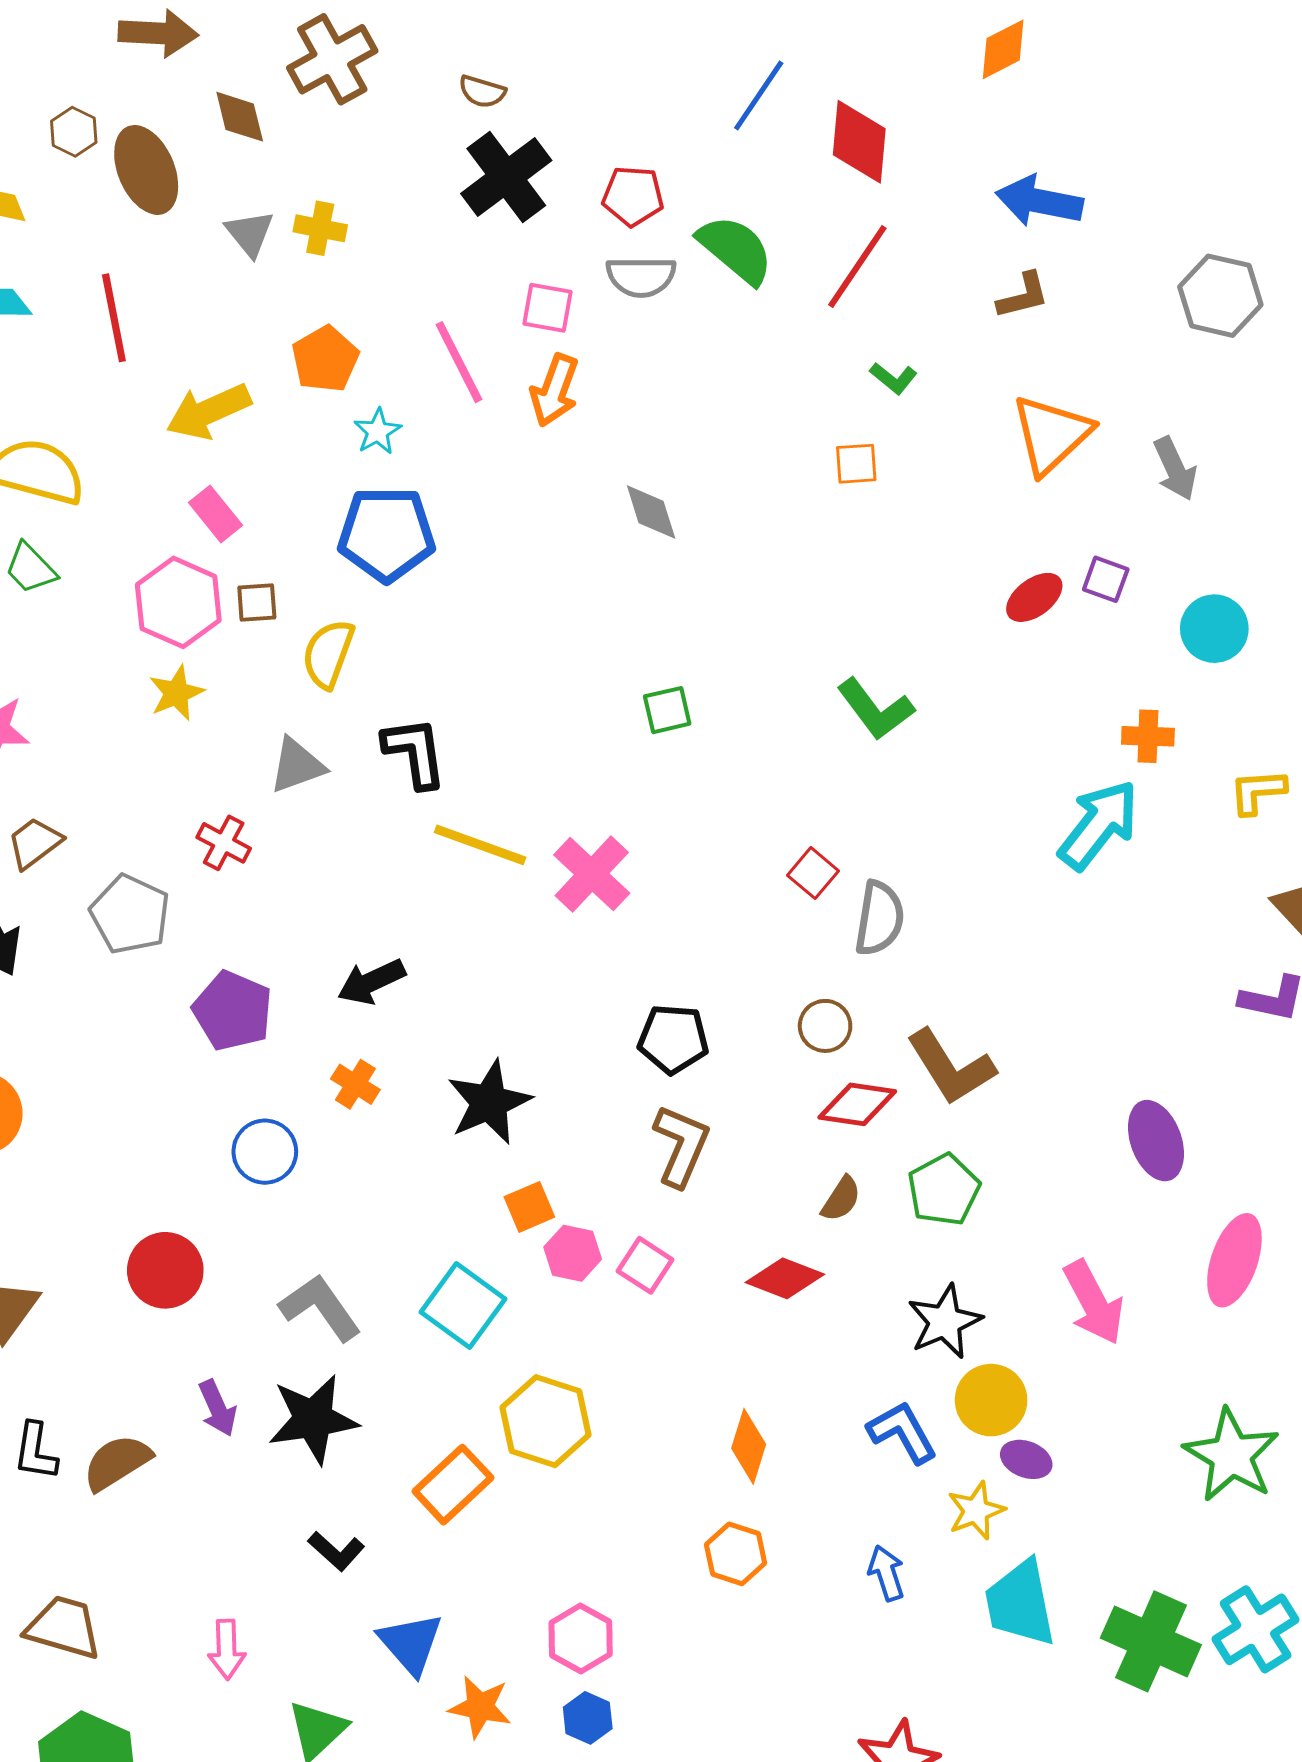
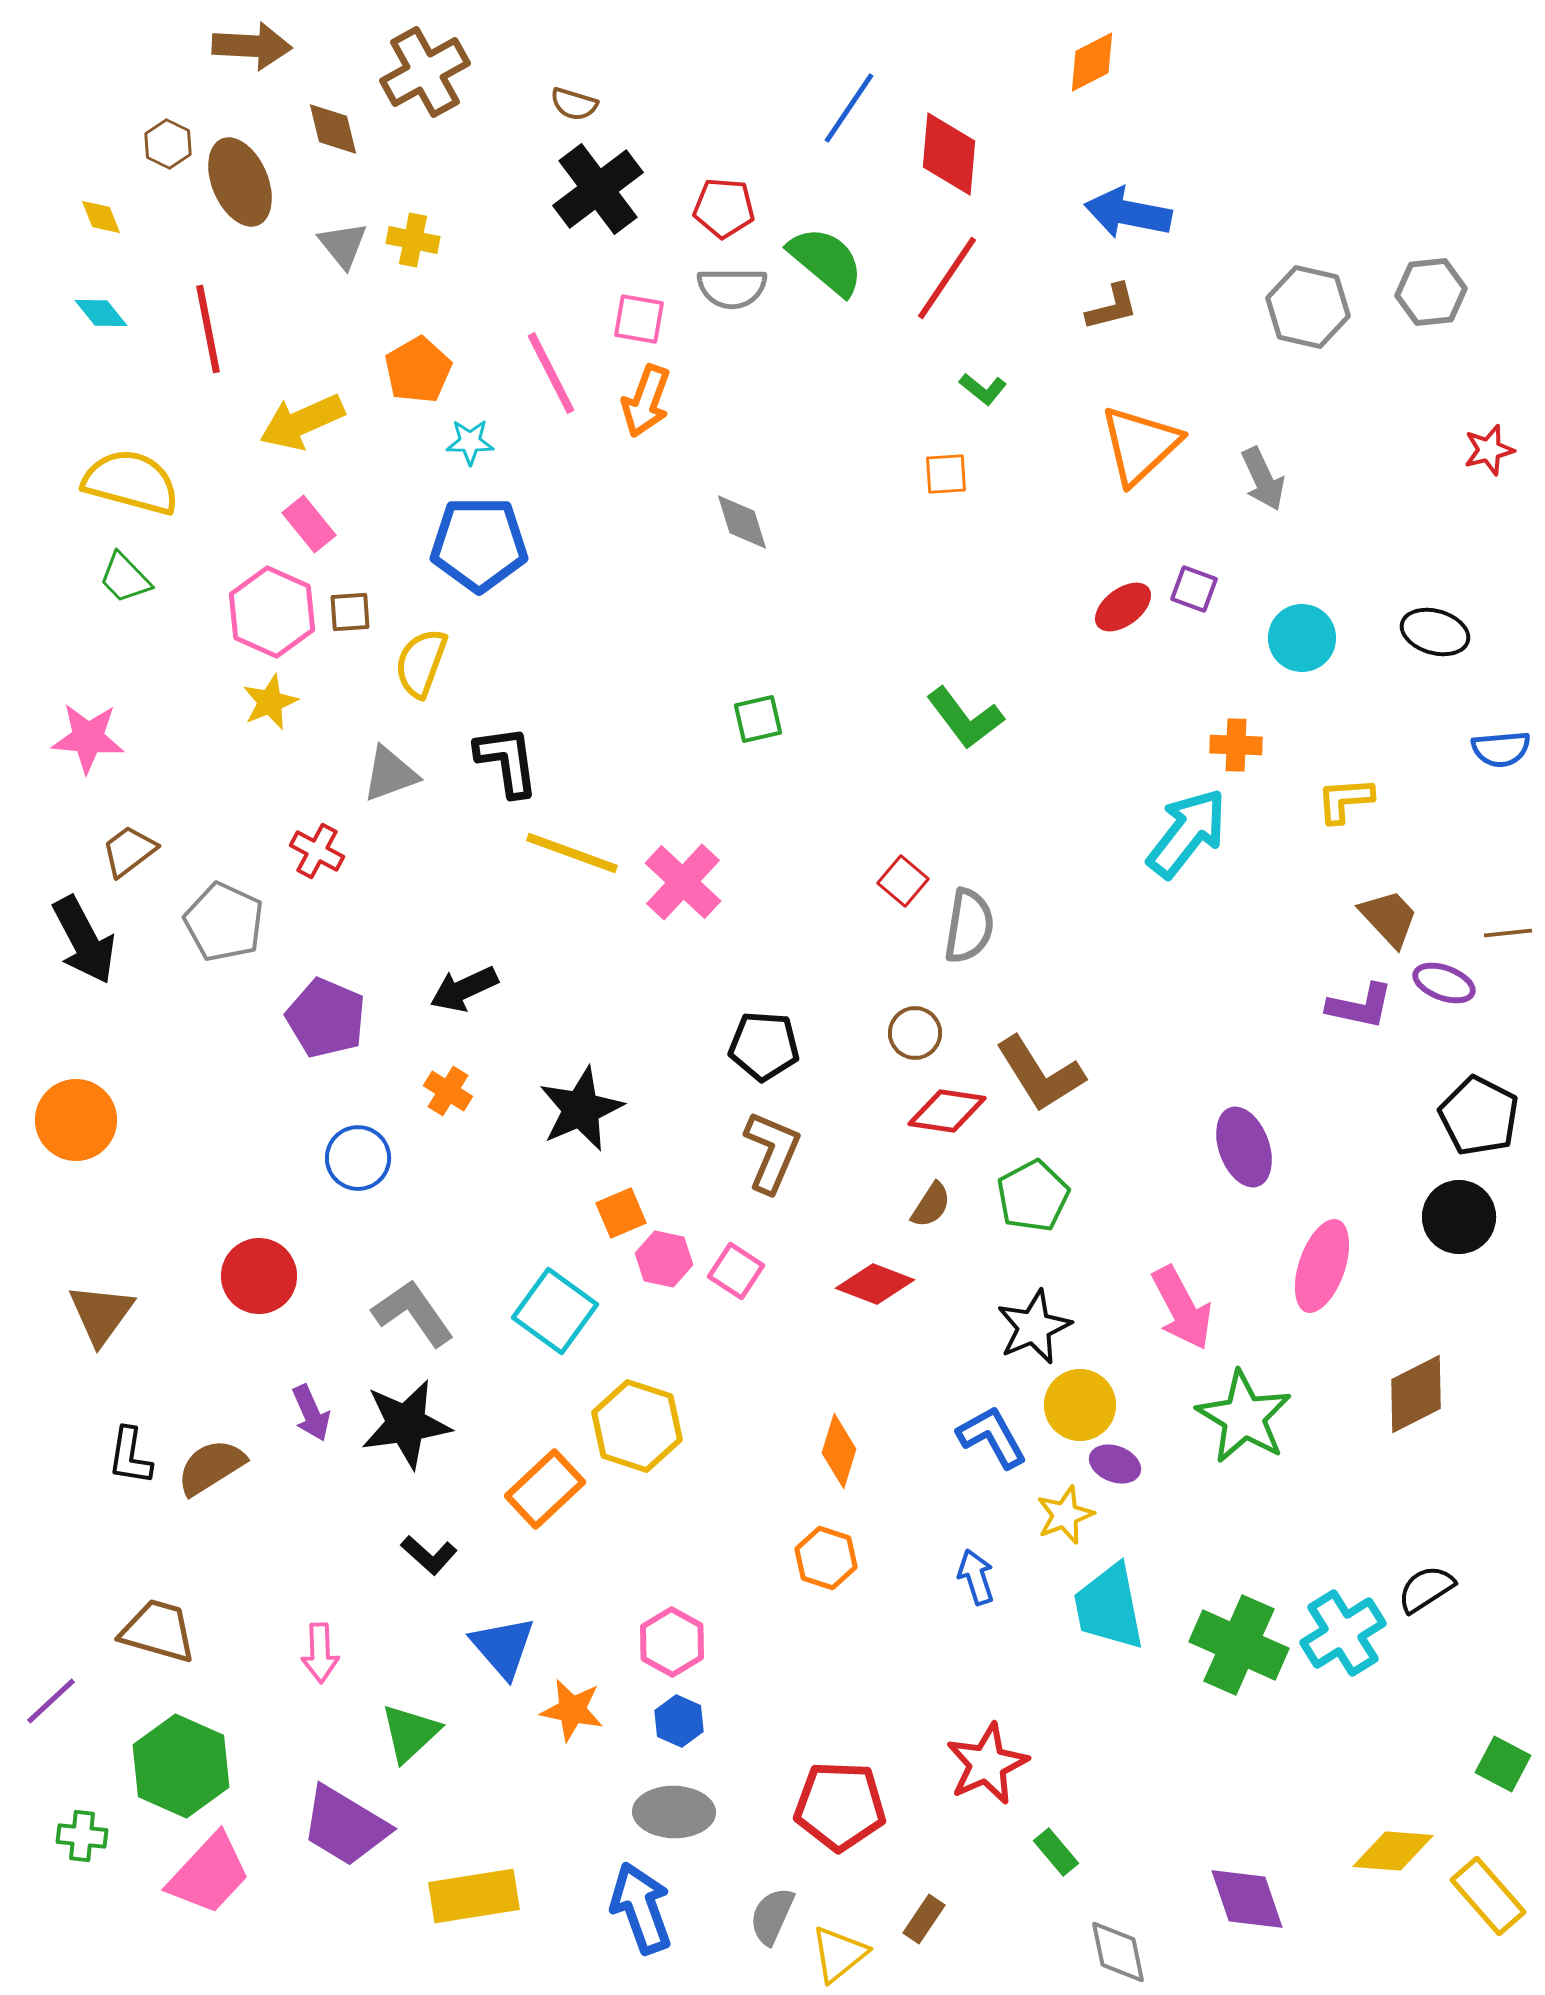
cyan star: (377, 431) -> (470, 442), turned 30
green star: (1231, 1455) -> (1244, 1417), moved

